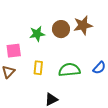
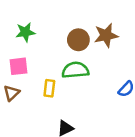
green star: (37, 34) -> (25, 32), moved
green semicircle: (69, 70) -> (75, 70), moved

